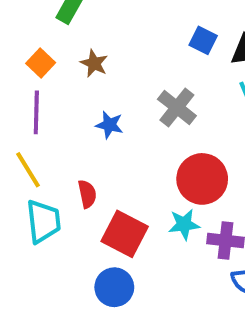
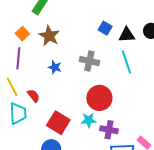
brown star: (94, 63) -> (49, 36), size x1.5
gray cross: (177, 107) -> (89, 61), turned -30
red semicircle: (87, 194) -> (33, 96), moved, turned -32

